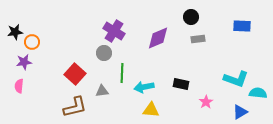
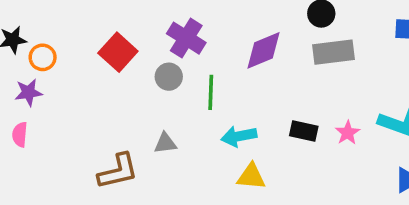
gray rectangle: (198, 39) -> (334, 52), size x1.6
green line: (122, 73) -> (211, 92), moved
red square: (75, 74) -> (118, 52), moved
pink star: (206, 102) -> (348, 133), moved

